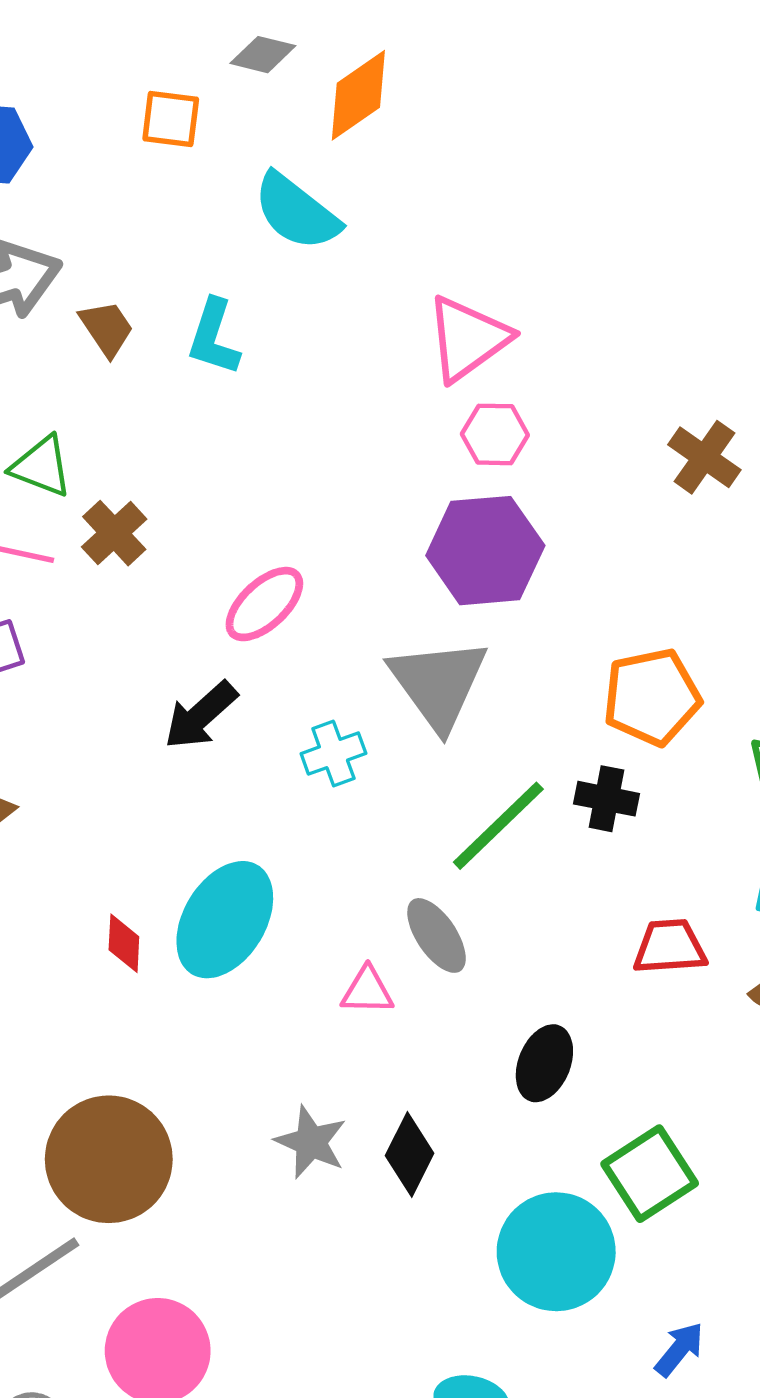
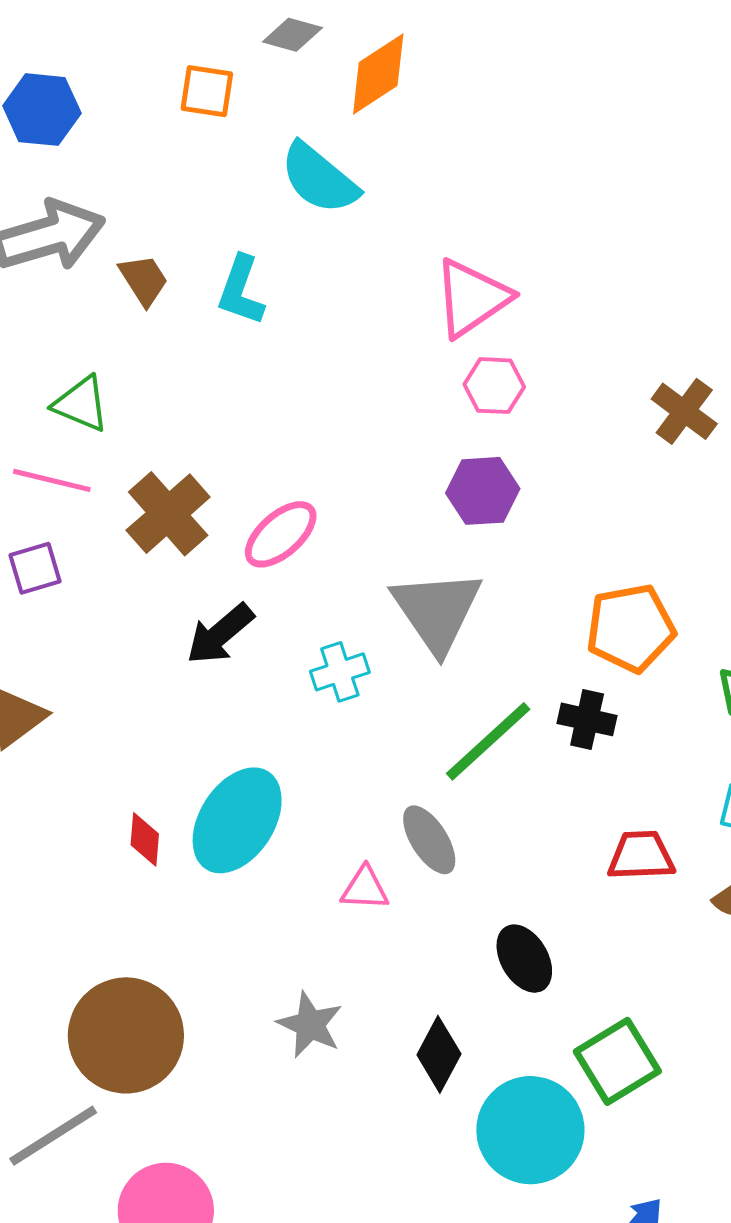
brown cross: (114, 533) -> (168, 514), moved, size x1.4
purple hexagon: (485, 551) -> (483, 491), size x0.7
black ellipse: (544, 1063) -> (524, 959), turned -54
black diamond: (410, 1154) -> (439, 1054), moved

